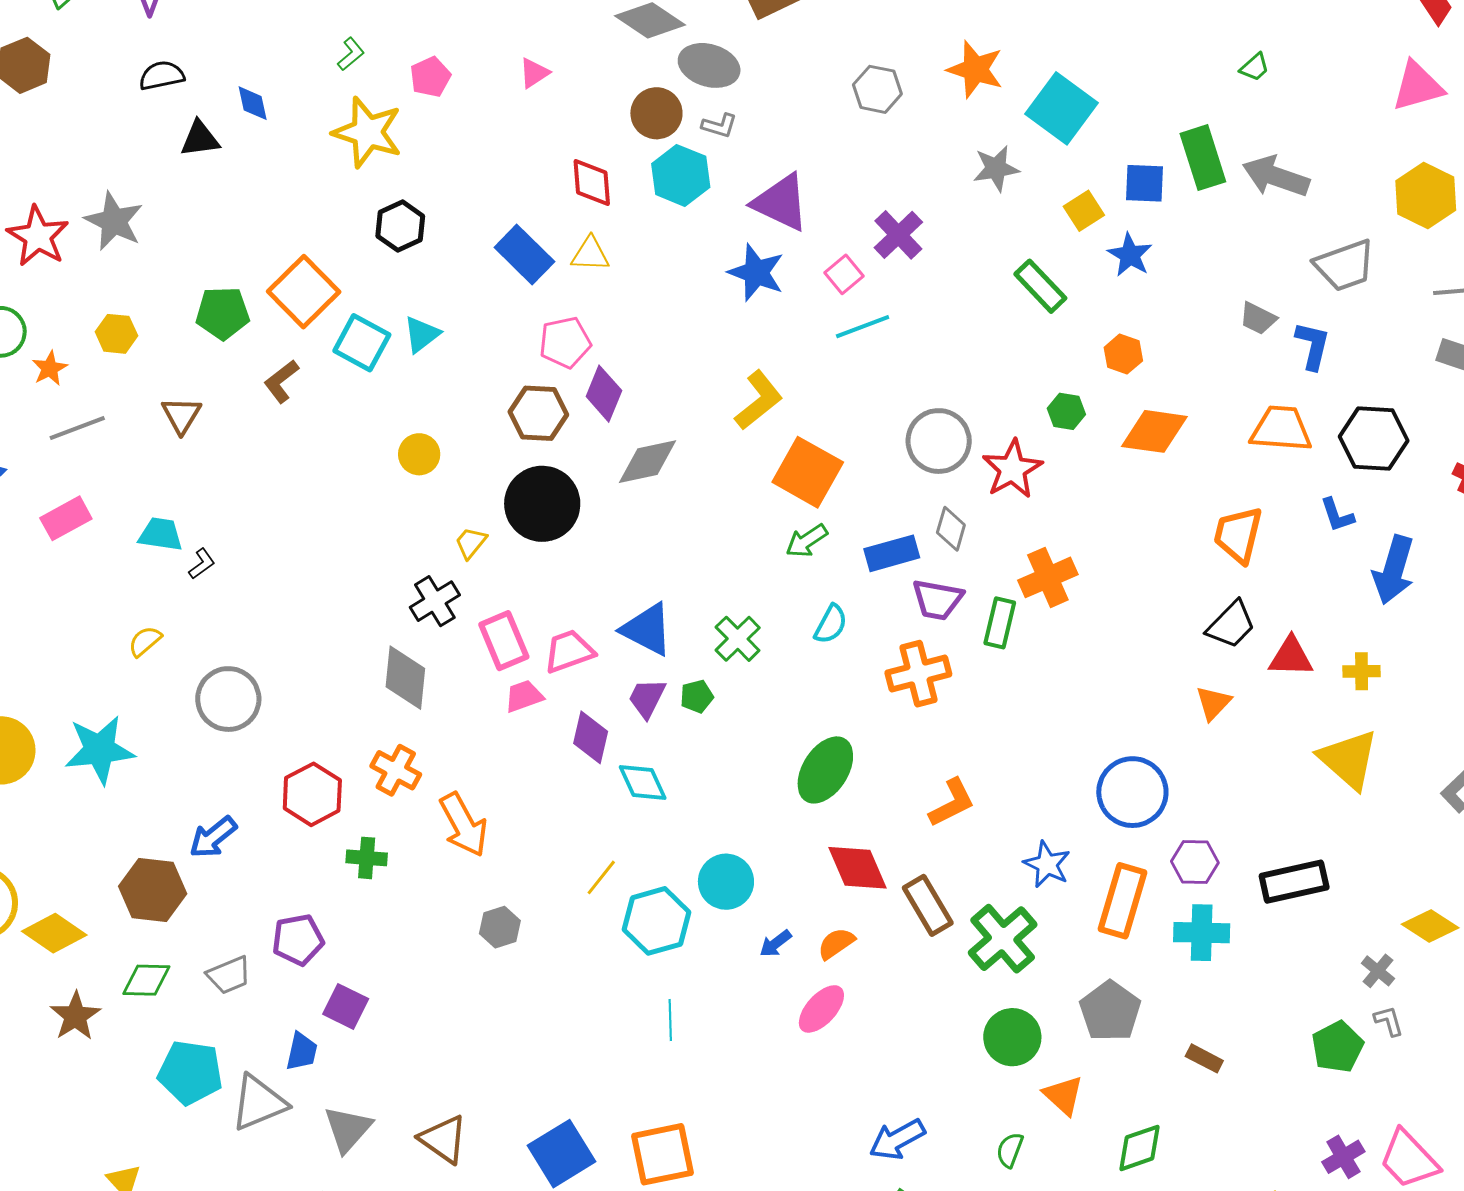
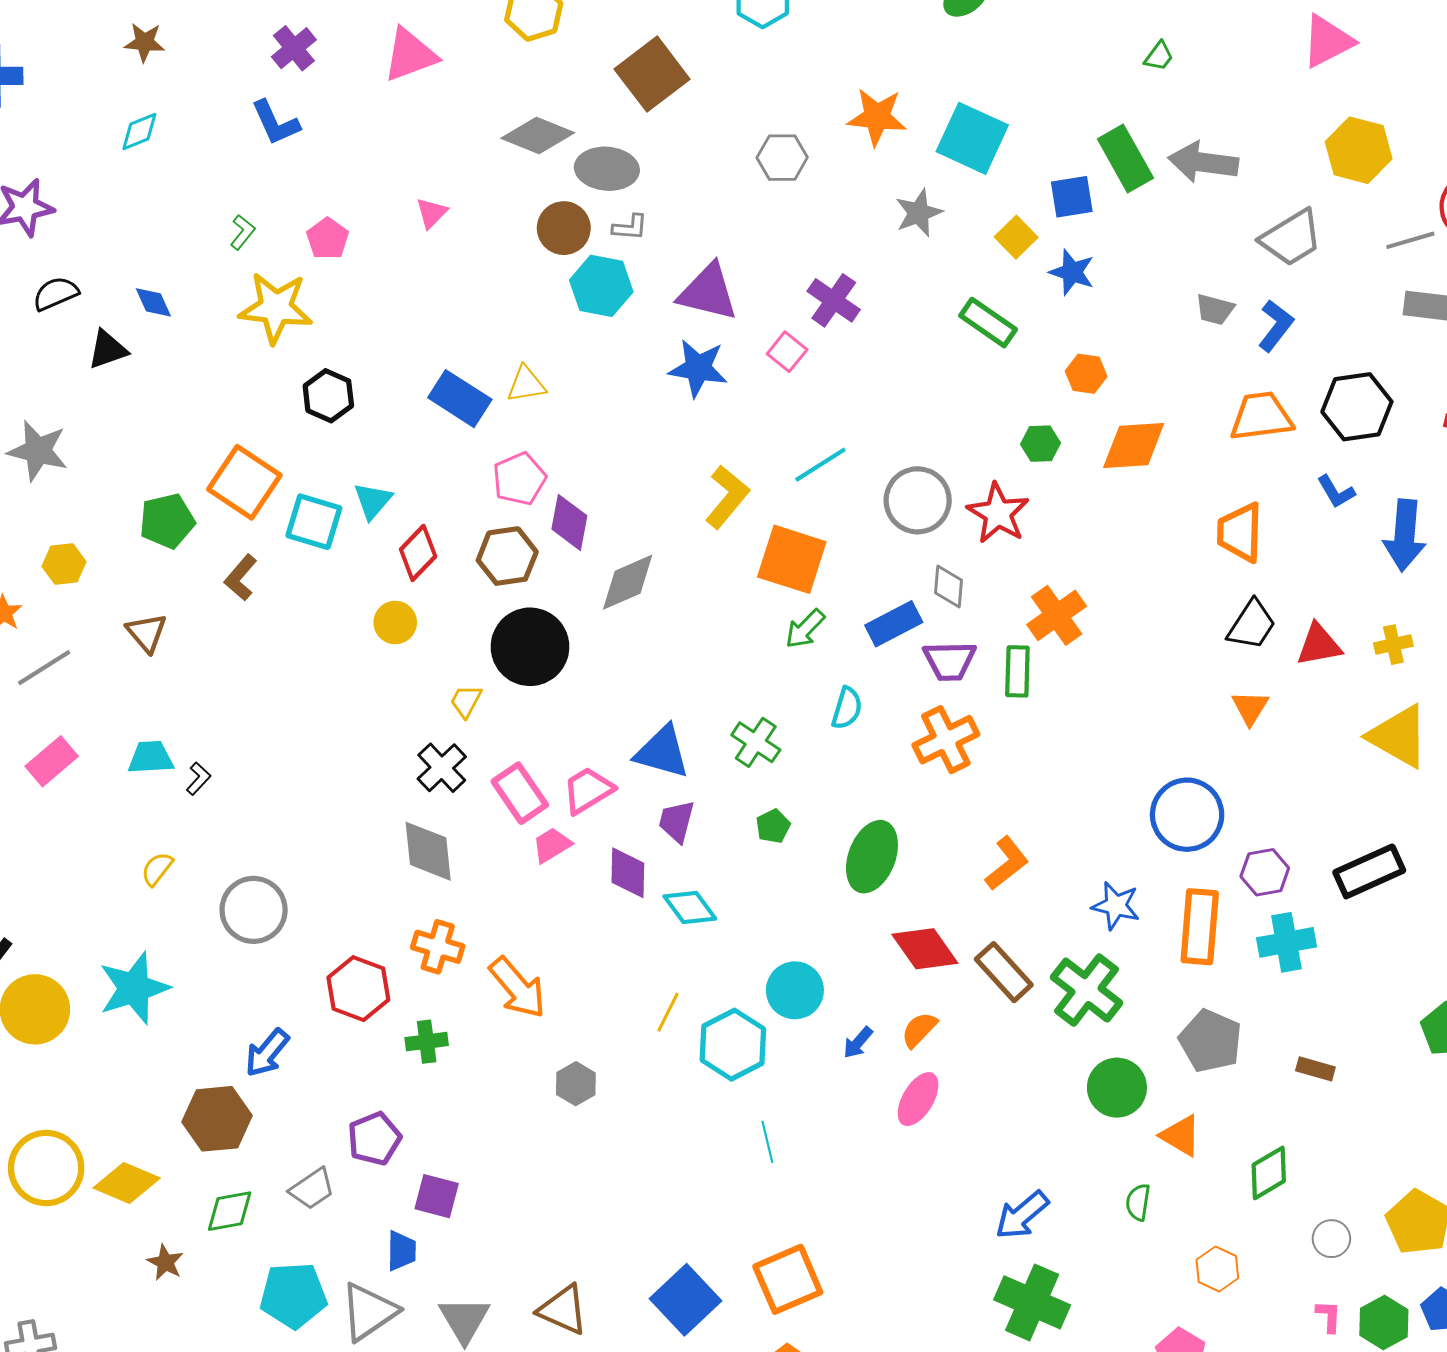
red diamond: (592, 183) -> (418, 553), moved, turned 60
cyan line: (863, 327) -> (820, 465), moved
blue L-shape: (1313, 346) -> (1276, 326), turned 36
green pentagon: (697, 696) -> (773, 826), moved
brown star: (75, 1016) -> (165, 1262), size x0.7

